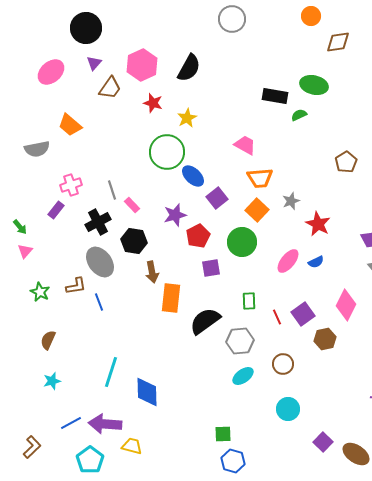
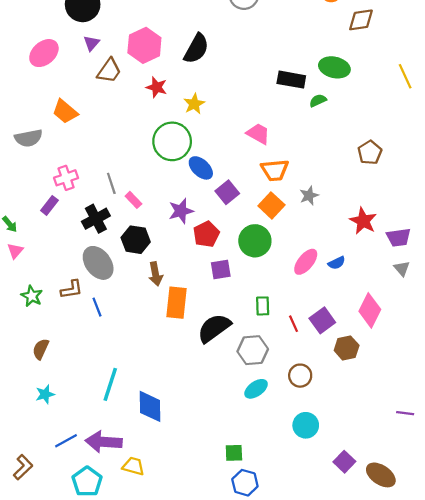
red star: (318, 224) -> (363, 221), moved

